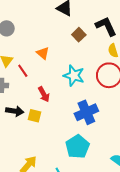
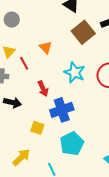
brown square: (79, 35) -> (83, 32), size x1.6
blue cross: (86, 112) -> (62, 110), moved
yellow square: (34, 116) -> (37, 128), moved

